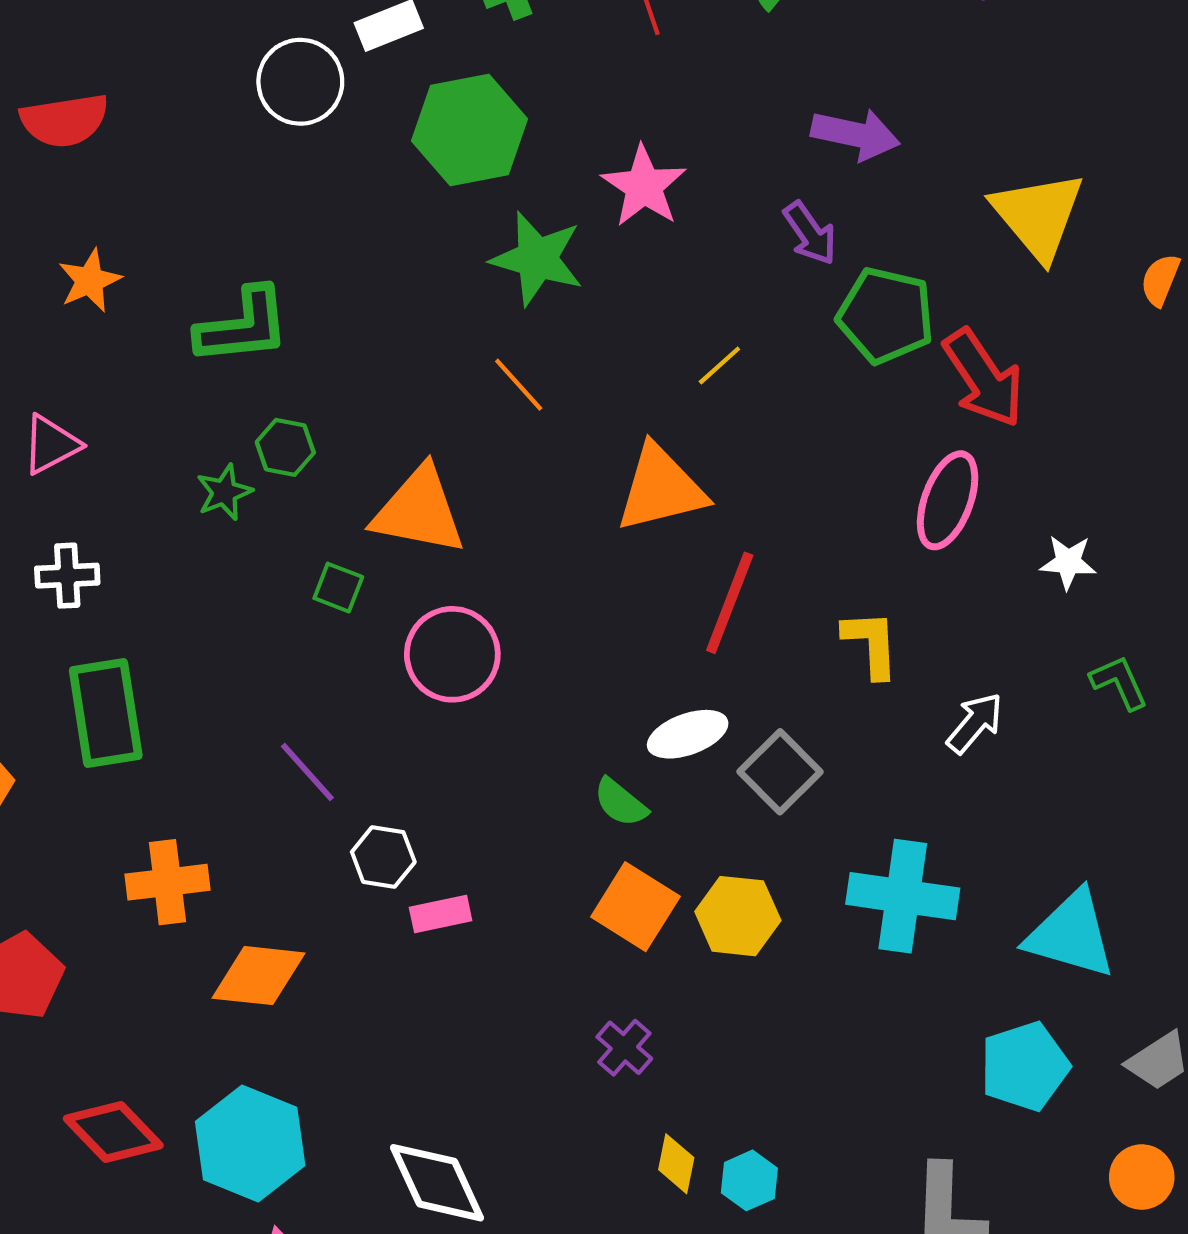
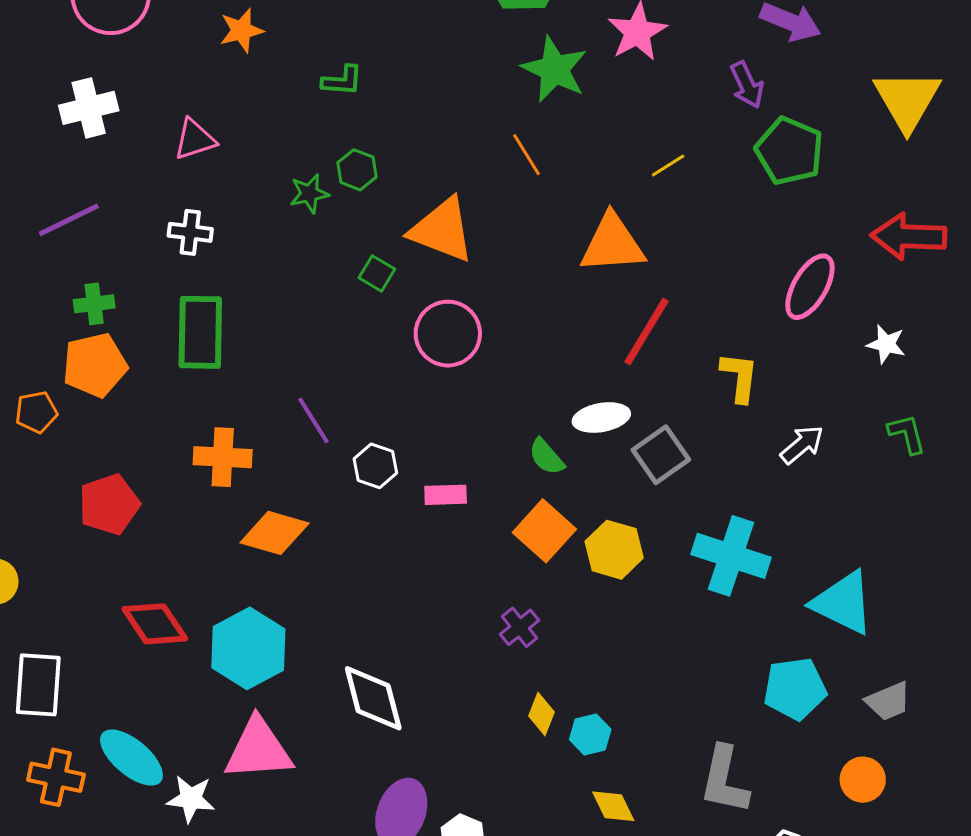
green L-shape: (243, 326) -> (342, 81), size x0.6
red arrow: (983, 378) -> (909, 236), moved, turned 116
purple line: (307, 772) -> (313, 420), moved
pink rectangle: (441, 914) -> (446, 495), moved

